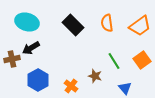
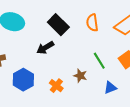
black arrow: (31, 48) -> (45, 48), moved
blue triangle: (125, 88) -> (110, 88), turned 48

